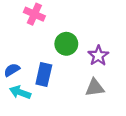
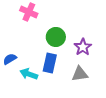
blue rectangle: (44, 75) -> (50, 63), moved
cyan arrow: (20, 92) -> (29, 74), moved

